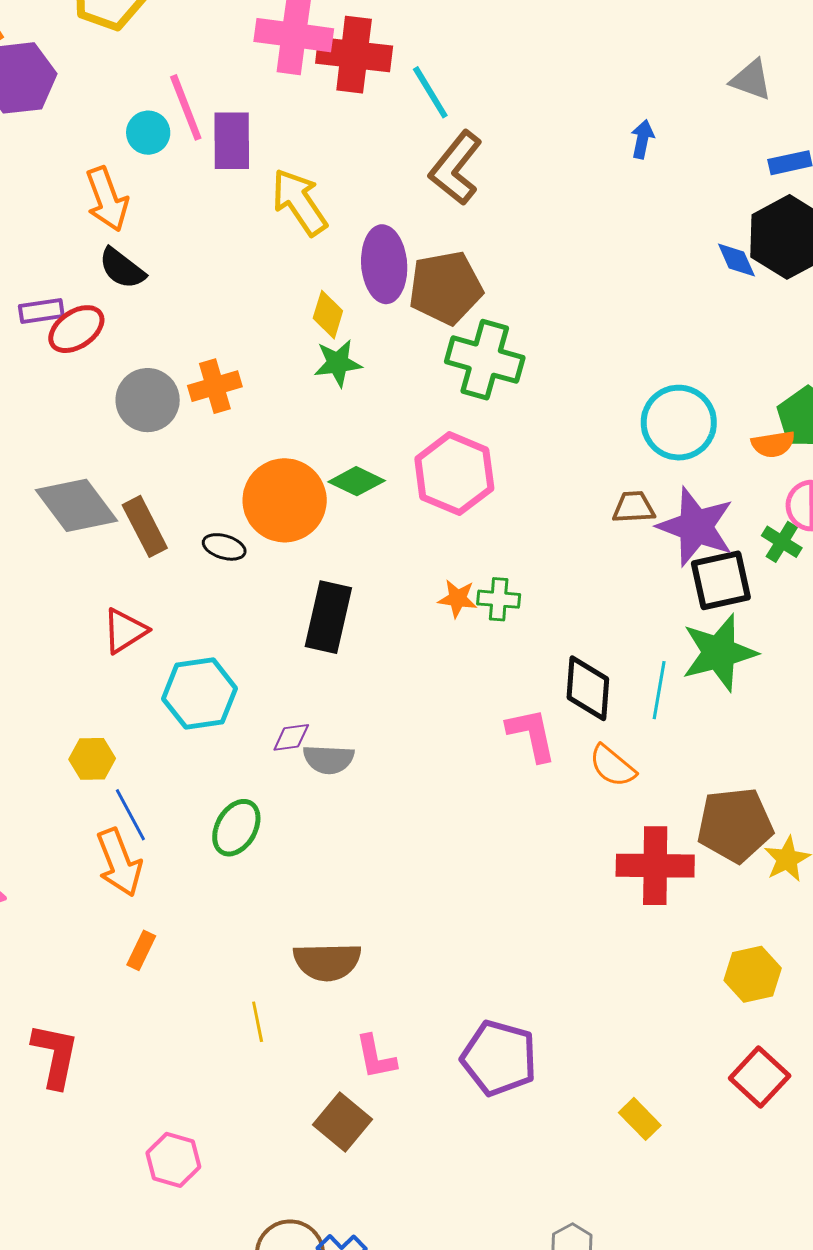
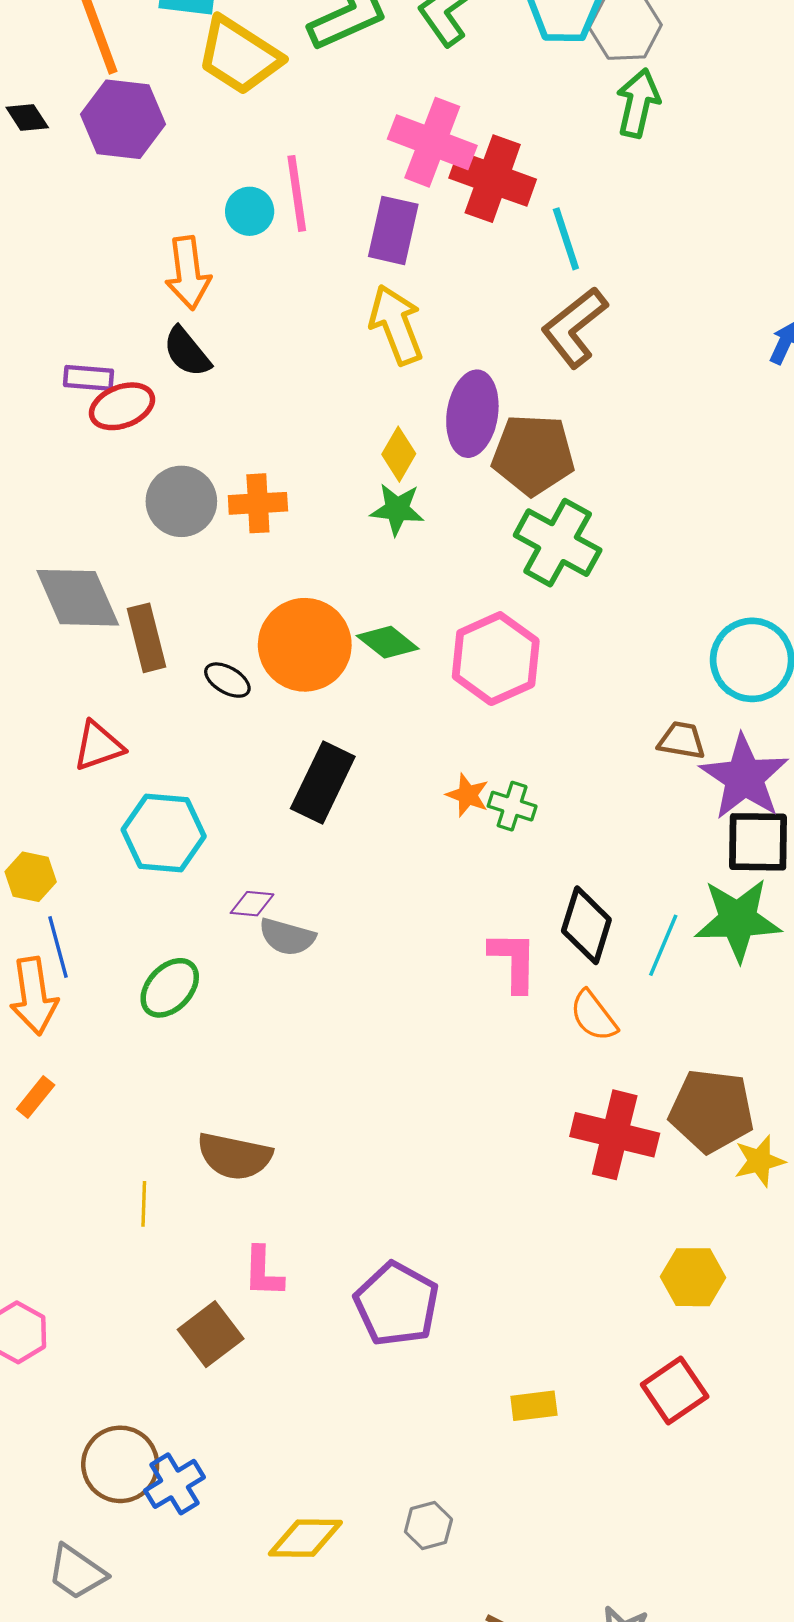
purple rectangle: (232, 141) -> (393, 230), moved
yellow rectangle: (640, 1119) -> (534, 1406), turned -66

